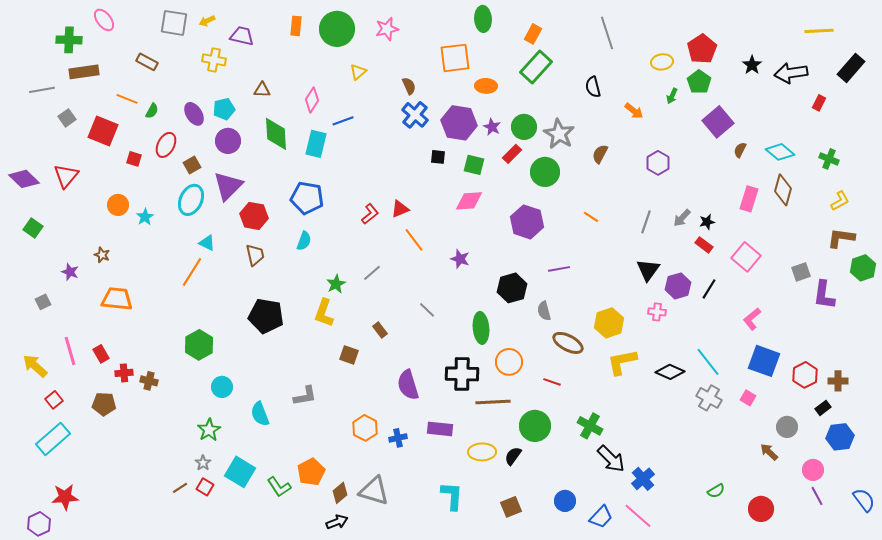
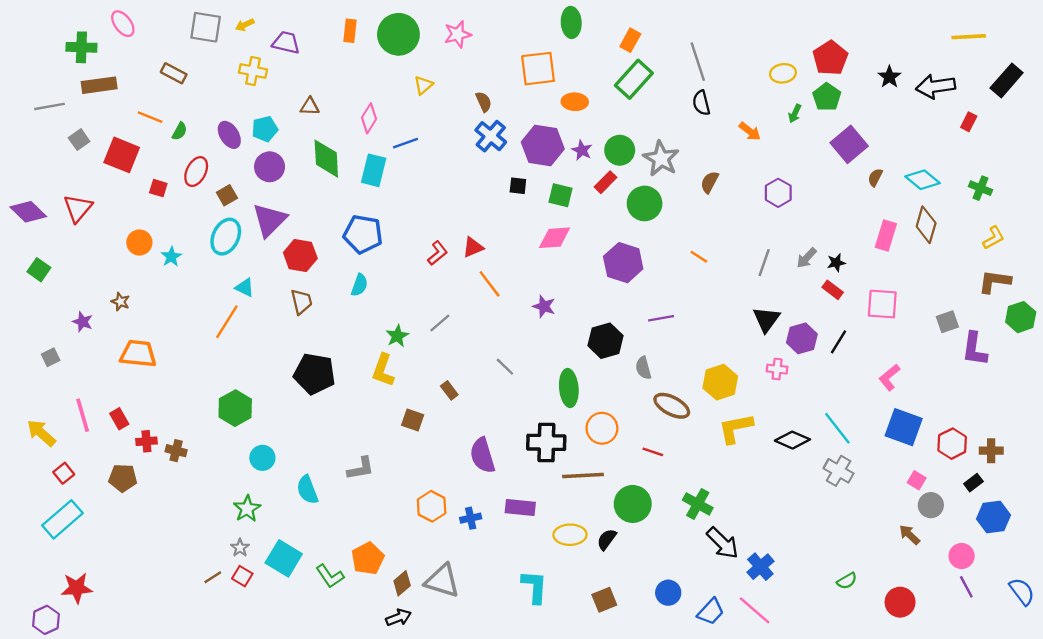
gray line: (607, 33) -> (698, 62), moved
pink square: (746, 257) -> (882, 304), turned -36
pink square: (748, 398) -> (917, 480), moved

